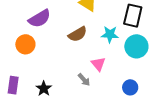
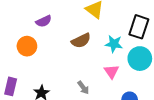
purple semicircle: (40, 19) -> (44, 21), size x0.7
pink triangle: (98, 64) -> (111, 72), moved

